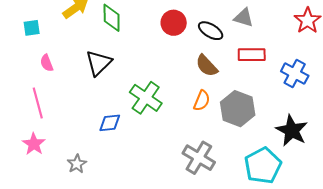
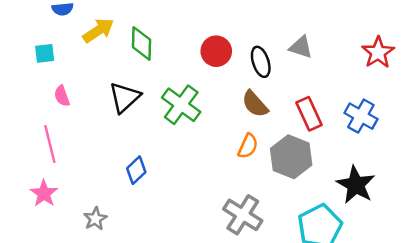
black ellipse: (211, 31) -> (261, 62), turned 40
red rectangle: (252, 55) -> (309, 114), moved, turned 64
green cross: (146, 98) -> (181, 105), moved
blue diamond: (110, 123) -> (136, 170), turned -40

